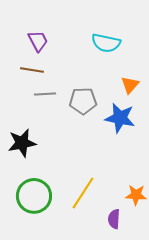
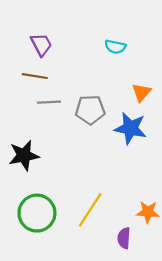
cyan semicircle: (106, 43) -> (115, 47), size x0.7

